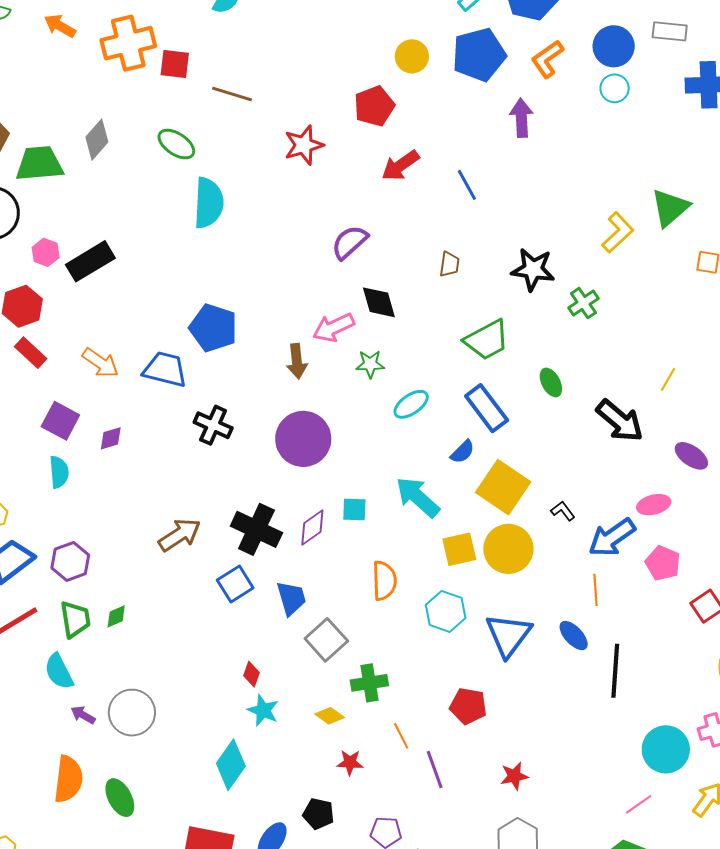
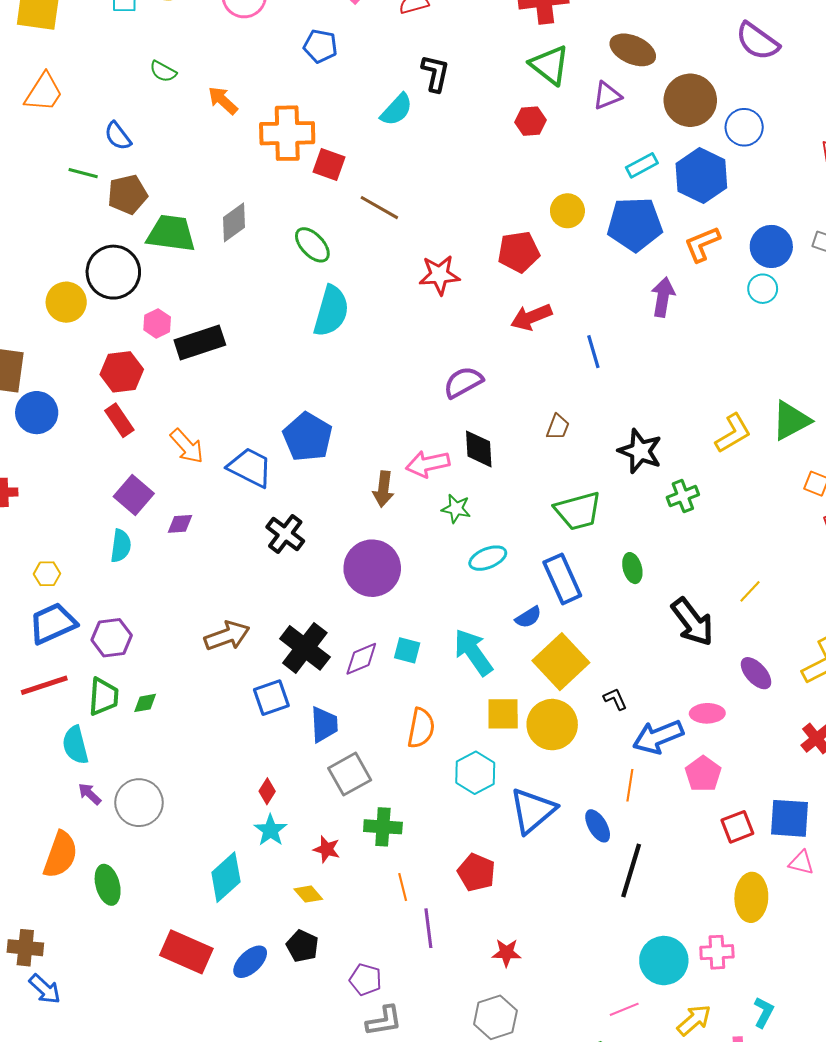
yellow diamond: (330, 716) -> (308, 894), moved
red star: (350, 762) -> (327, 849), moved

